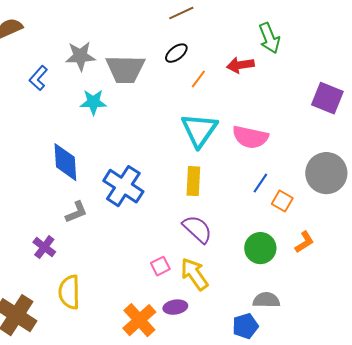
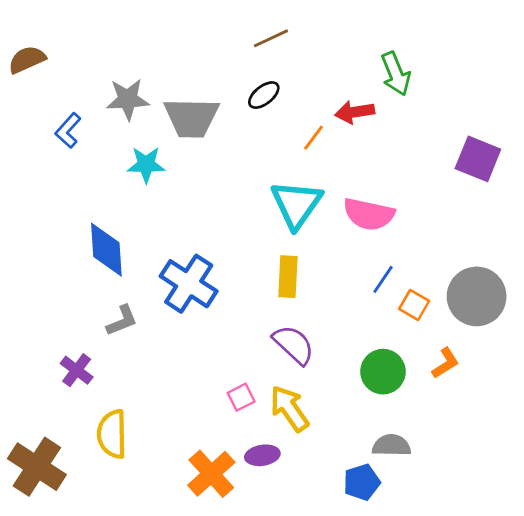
orange line: (198, 79) -> (313, 138), moved
gray circle: (326, 173) -> (477, 296), moved

